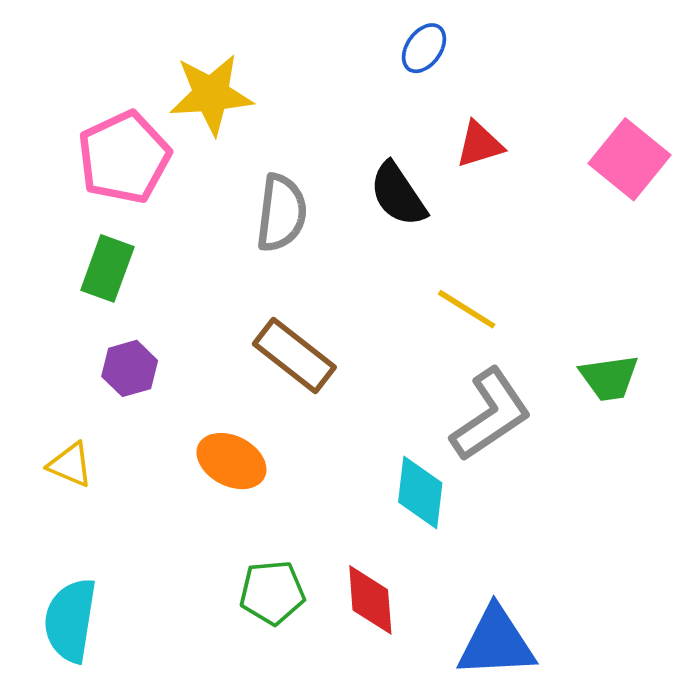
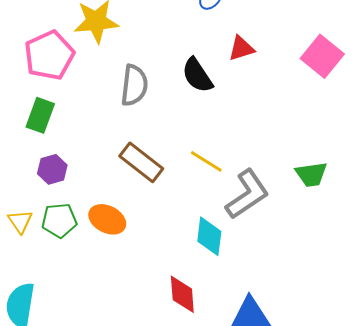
yellow line: (467, 309) -> (206, 161), moved
yellow triangle: (70, 465) -> (20, 221), turned 32
green pentagon: (272, 592) -> (59, 220), moved

